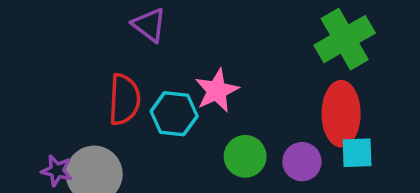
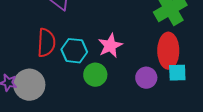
pink star: (217, 91) -> (110, 46), moved
green circle: (245, 156) -> (95, 75), moved

